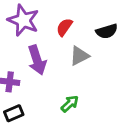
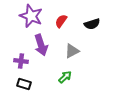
gray triangle: (79, 56) -> (72, 51), moved
black rectangle: (14, 113) -> (24, 84), turned 40

